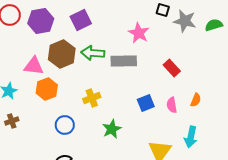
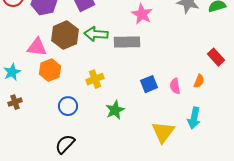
red rectangle: (172, 68) -> (216, 57), moved

